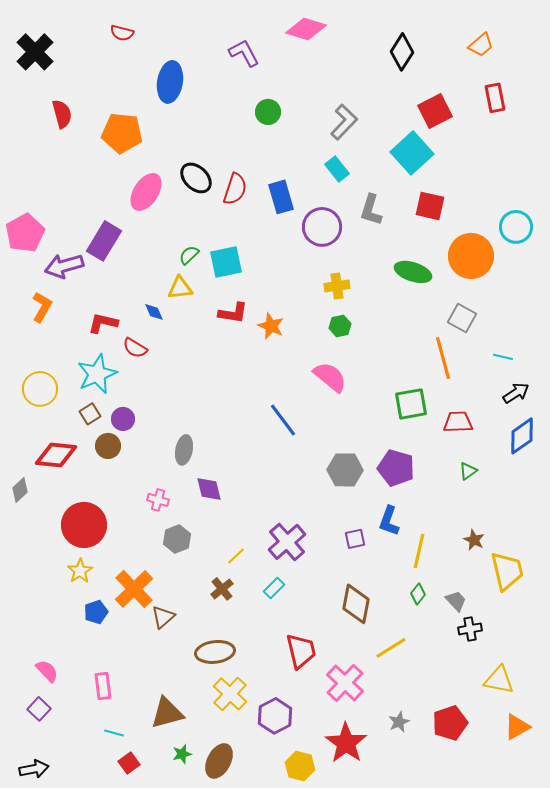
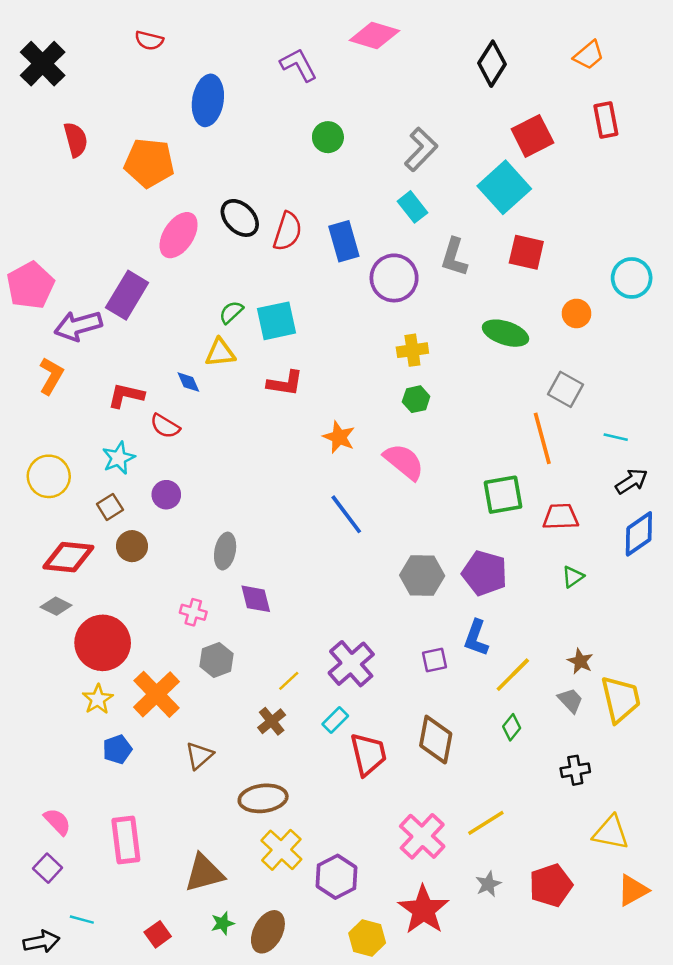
orange circle: (471, 256) -> (577, 313), size x0.5
orange star: (271, 326) -> (339, 437), moved
cyan star: (97, 374) -> (119, 458), size x0.7
purple circle: (123, 419) -> (166, 495), moved
gray diamond: (20, 490) -> (56, 606), moved, turned 70
yellow line: (419, 551) -> (513, 675), turned 32
orange cross: (134, 589) -> (156, 694), moved
gray trapezoid: (456, 601) -> (570, 700), moved
yellow line: (391, 648) -> (486, 823), moved
red trapezoid: (301, 651) -> (368, 754), moved
pink rectangle: (103, 686) -> (126, 840), size x1.4
cyan line: (114, 733) -> (82, 920), moved

